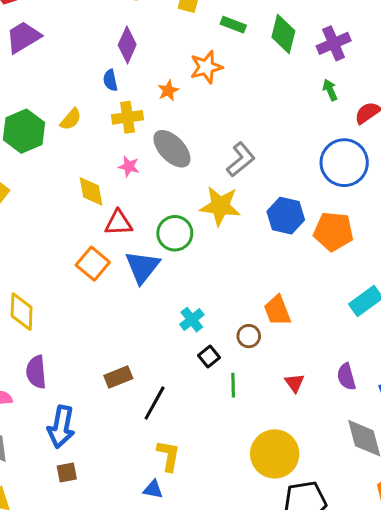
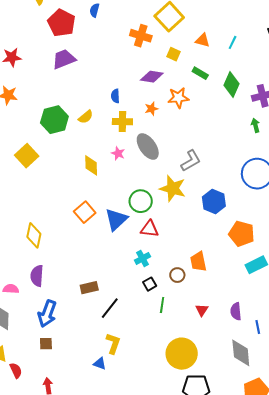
purple diamond: (127, 45) -> (152, 77), moved, turned 65
red triangle: (118, 223) -> (150, 229), moved
orange pentagon: (333, 231) -> (242, 234), moved

